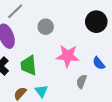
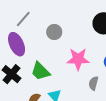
green trapezoid: (29, 65) -> (40, 71), turned -35

